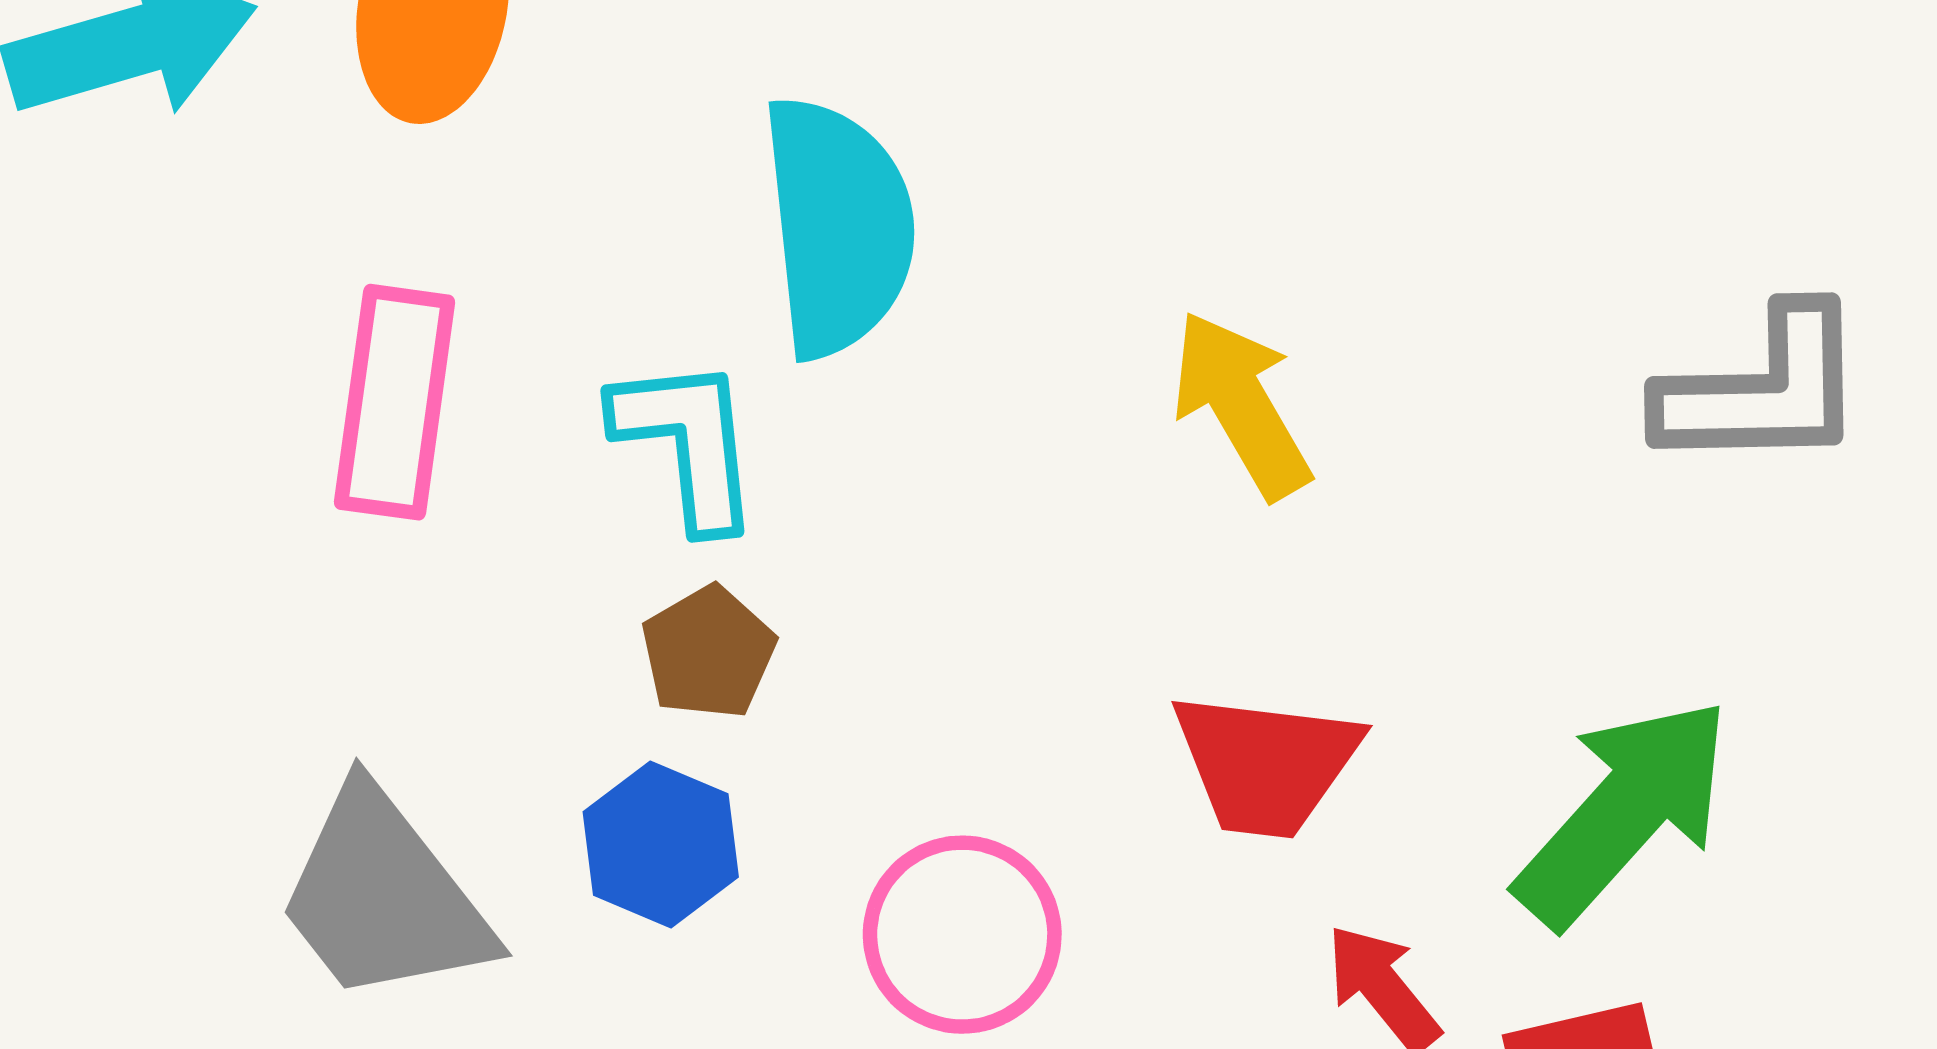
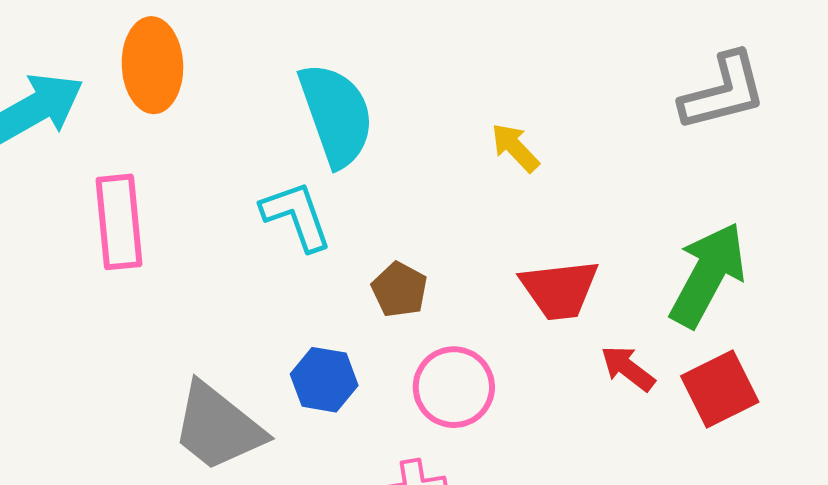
pink rectangle: (395, 402) -> (119, 222), moved
yellow arrow: (1241, 405) -> (515, 148), size x0.7
brown pentagon: (708, 652) -> (399, 290), moved

